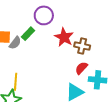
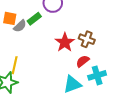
red star: (64, 37) -> (65, 42), moved
cyan cross: (98, 80) -> (97, 75), turned -30

